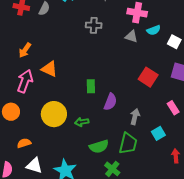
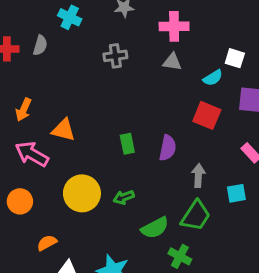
cyan semicircle: (154, 30) -> (213, 78), moved
pink arrow: (25, 81) -> (32, 154), turned -70
purple semicircle: (110, 102) -> (168, 148), moved
cyan square: (158, 133) -> (236, 193), turned 32
green trapezoid: (128, 143) -> (196, 216), turned 30

